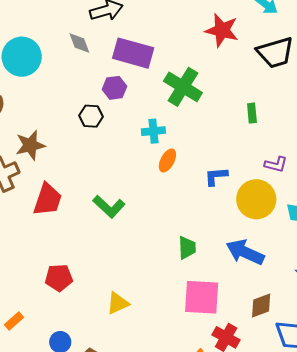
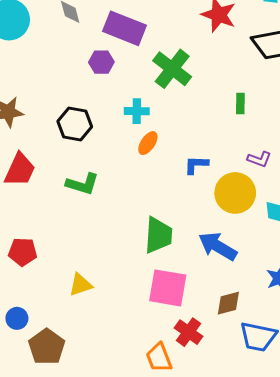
black hexagon: (91, 116) -> (75, 124), moved, size x1.4
green L-shape: (109, 207) -> (82, 184), turned -32
green trapezoid: (187, 248) -> (158, 235), size x1.5

